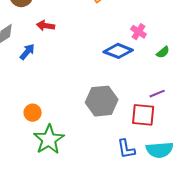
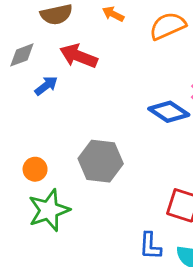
red arrow: (46, 26) -> (79, 56), size x1.5
gray hexagon: (102, 101) -> (101, 161), moved

